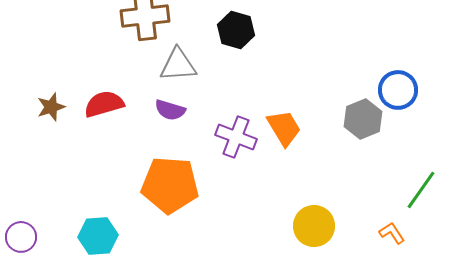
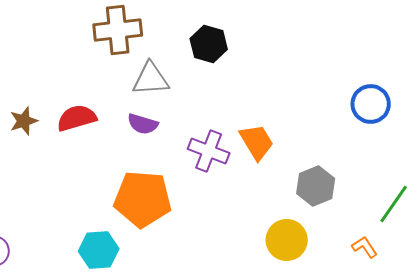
gray hexagon: (363, 119) -> (316, 186), moved
cyan hexagon: (98, 236) -> (99, 250), moved

